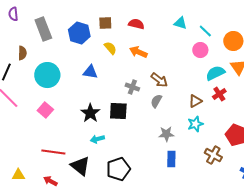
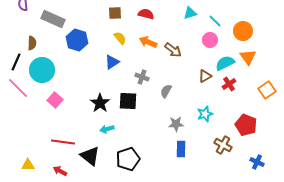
cyan triangle: (180, 23) -> (190, 13), turned -32
gray rectangle: (43, 29) -> (53, 19), turned -45
blue hexagon: (79, 33) -> (77, 40), moved
blue triangle: (90, 72) -> (112, 62), moved, turned -42
cyan circle: (47, 75) -> (42, 70), moved
brown arrow: (159, 80) -> (173, 50), moved
brown triangle: (195, 101) -> (205, 76), moved

